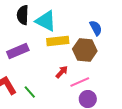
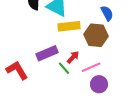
purple rectangle: (18, 51) -> (47, 53), moved
green line: (30, 92) -> (64, 68), moved

